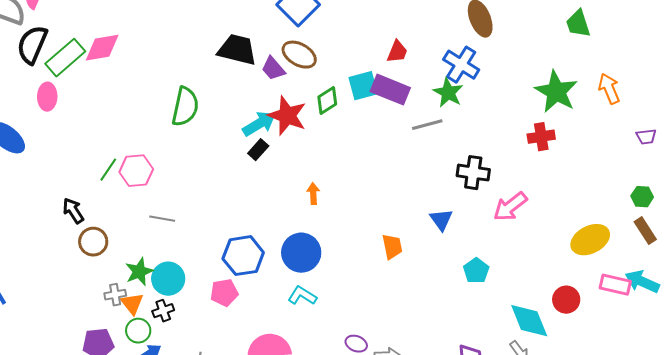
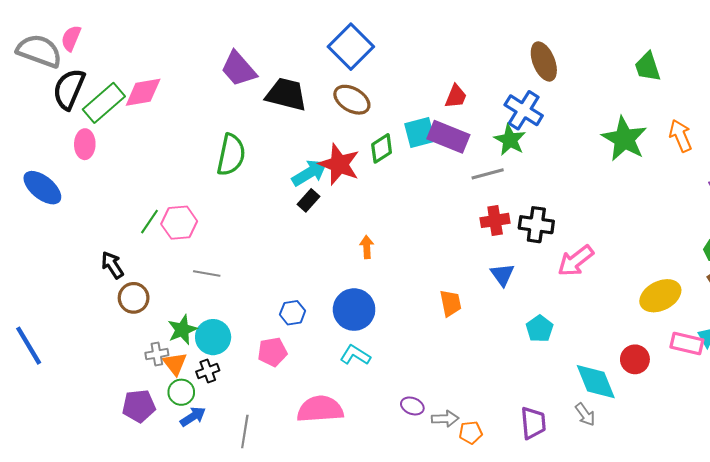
purple trapezoid: (273, 69) -> (238, 69), moved, size x1.4
red cross: (541, 137) -> (495, 220), moved
blue hexagon: (243, 256) -> (293, 313), size x0.6

